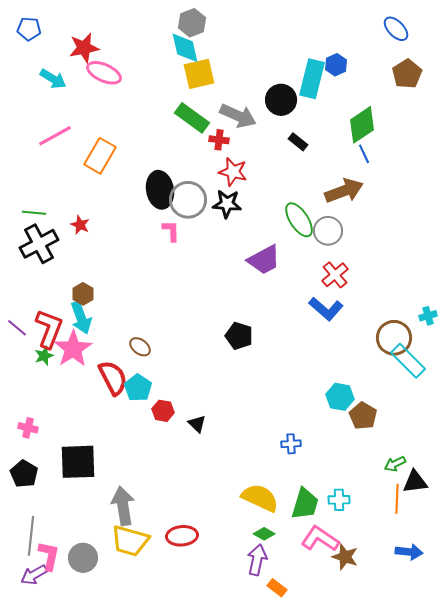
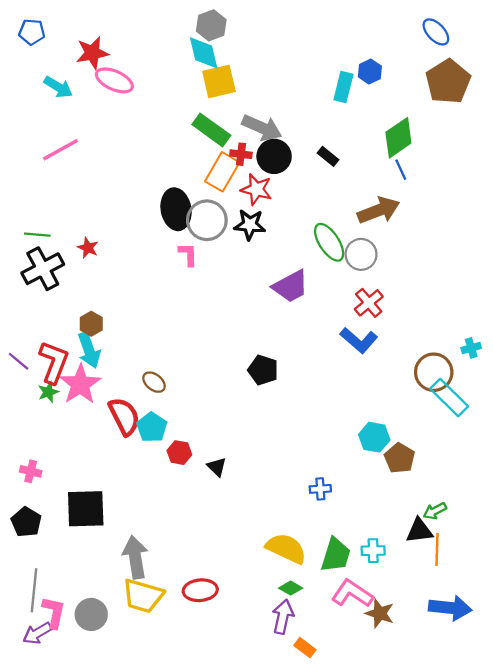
brown pentagon: (407, 74) -> (448, 81), size x1.4
cyan rectangle: (312, 79) -> (343, 87), size x0.7
black circle: (281, 100) -> (274, 156), moved
orange rectangle: (100, 156) -> (222, 172), moved
black triangle: (415, 482) -> (419, 531), moved
blue arrow: (409, 552) -> (450, 608), size x1.4

